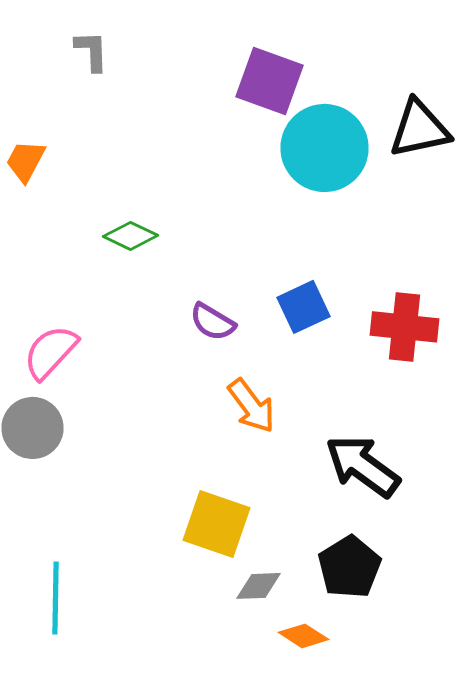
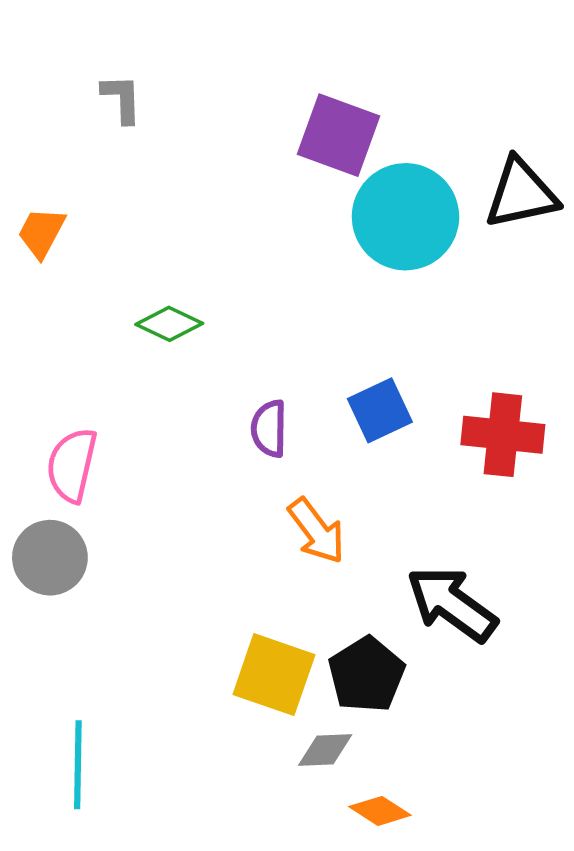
purple semicircle: (212, 322) -> (269, 429), turned 60
pink semicircle: (50, 352) -> (72, 465), turned -30
black pentagon: (350, 567) -> (366, 675), moved

